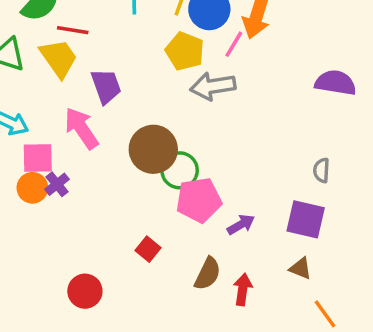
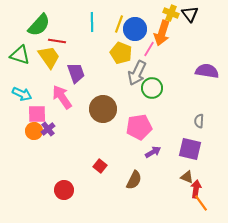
gray arrow: (213, 86) -> (137, 73), turned -55
green circle: (180, 170) -> (152, 88), moved
pink pentagon: (199, 200) -> (139, 127), moved
red arrow: (243, 289) -> (196, 189), moved

